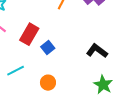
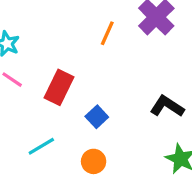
blue square: (48, 48) -> (97, 117), moved

